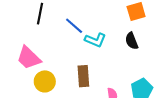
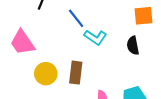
yellow circle: (45, 81) -> (46, 74), moved

